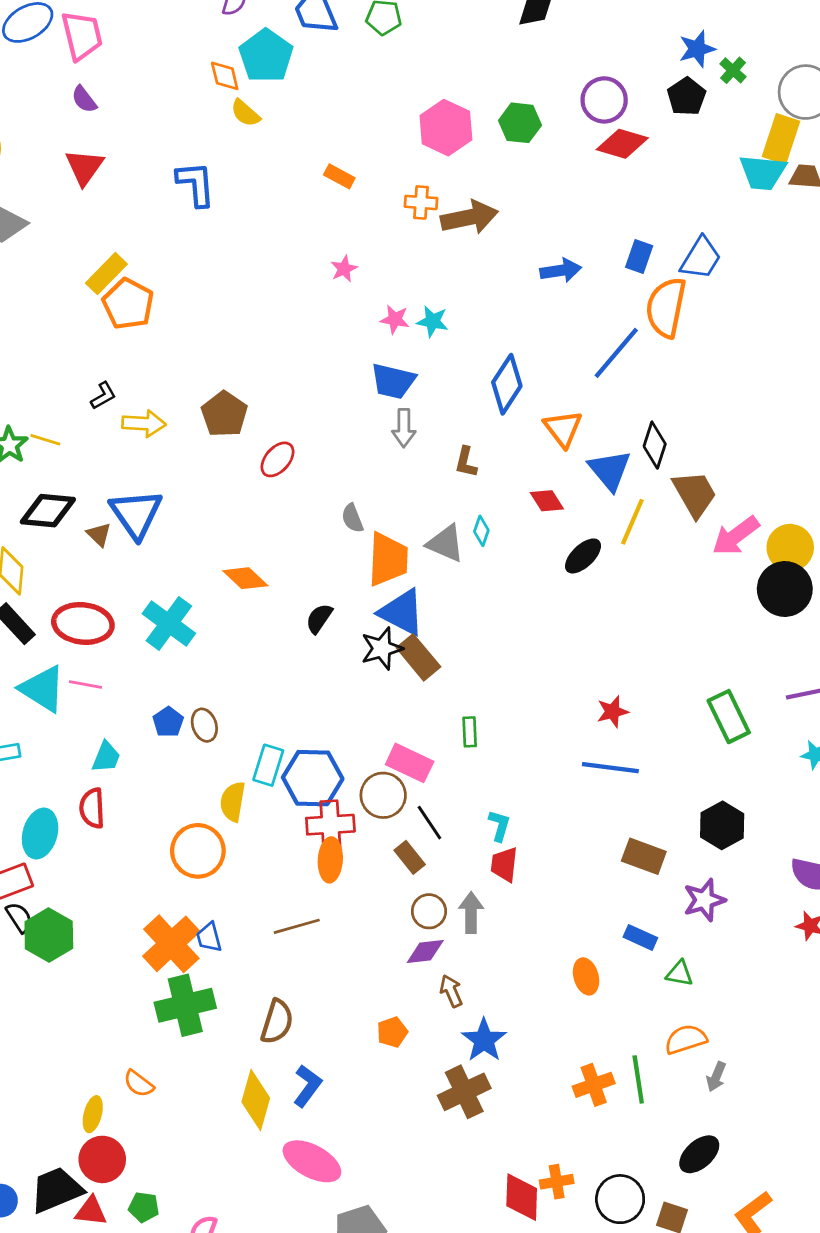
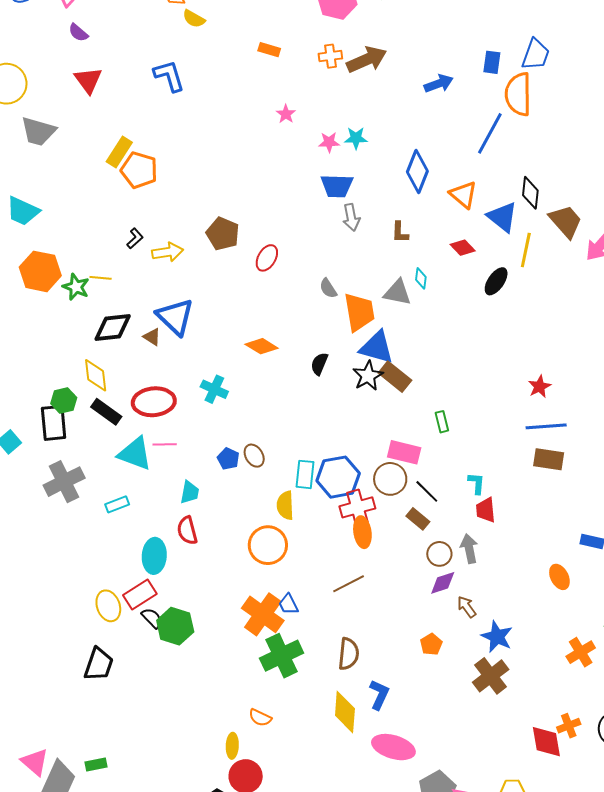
cyan cross: (169, 623) -> (214, 389), size x0.7
brown rectangle: (644, 856) -> (549, 459), moved

